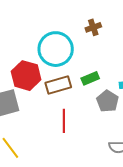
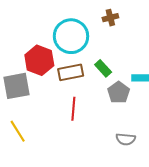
green rectangle: (90, 78) -> (103, 68), turned 66

